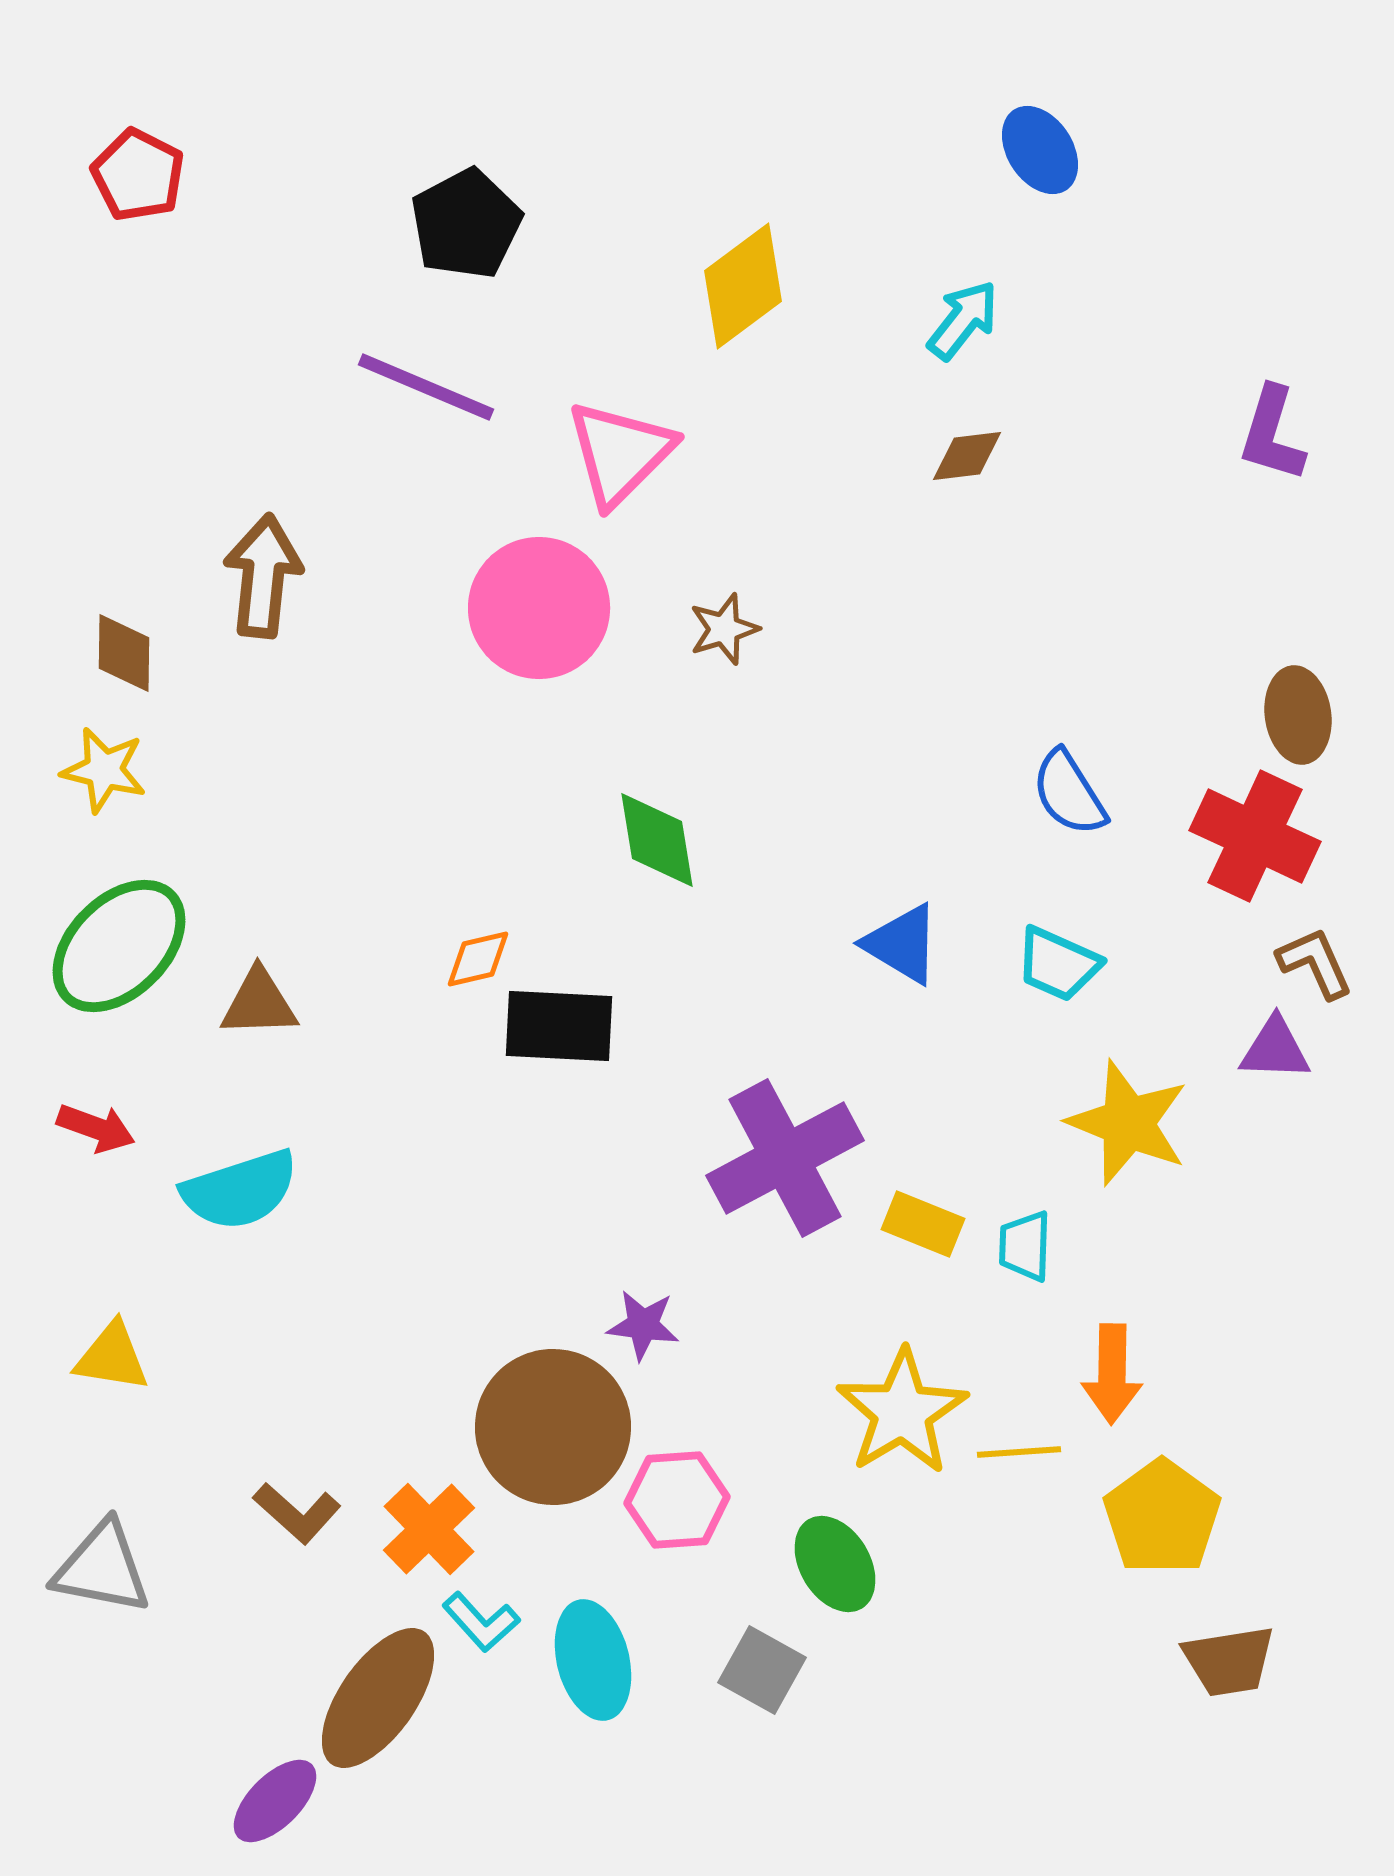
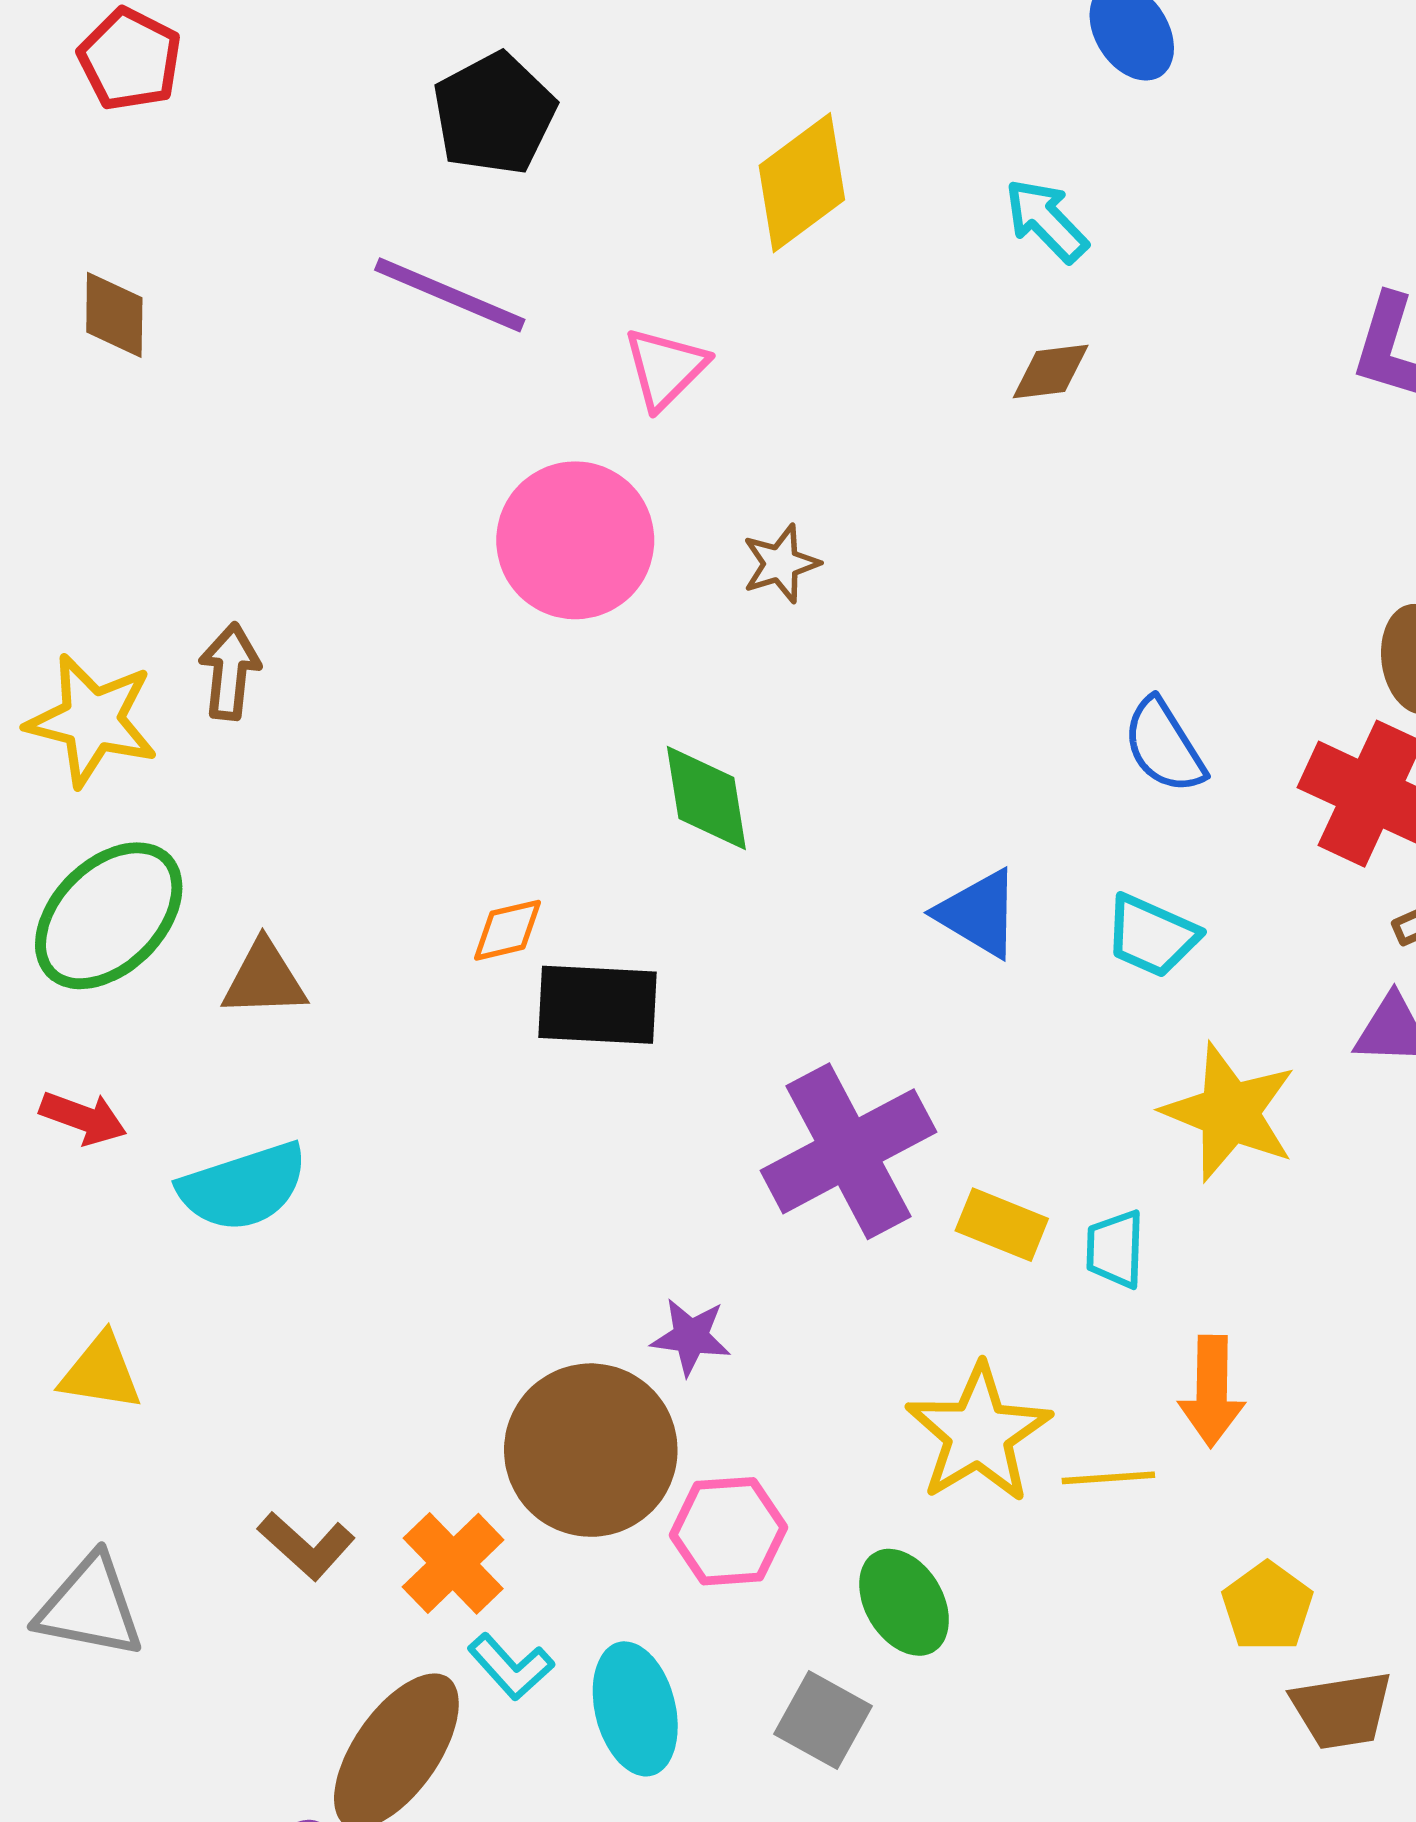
cyan arrow: (963, 320) -> (1046, 220), turned -82
pink triangle: (620, 453) -> (665, 368), size x0.7
brown arrow: (263, 576) -> (230, 671), moved, size x0.7
brown diamond: (124, 653) -> (114, 315), moved
yellow star: (104, 770) -> (92, 720), size x1.4
yellow pentagon: (1162, 1517) -> (1267, 1607), moved, size x0.7

